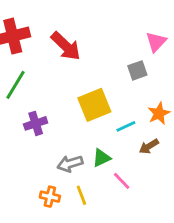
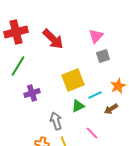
pink triangle: (156, 42) -> (96, 36), moved
green triangle: (102, 158) -> (78, 106), moved
gray arrow: (70, 164) -> (56, 121), turned 90

